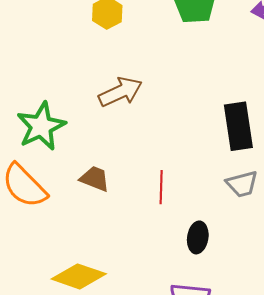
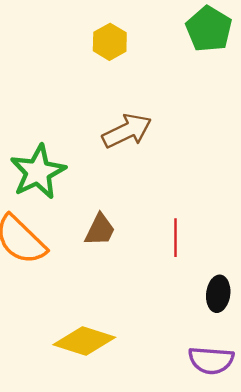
brown trapezoid: (95, 179) -> (100, 230), turned 96

